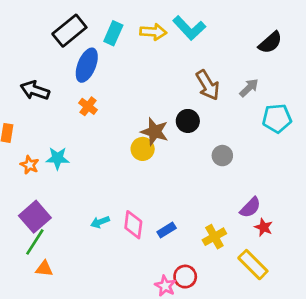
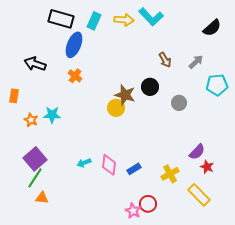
black rectangle: (69, 31) -> (61, 19), turned 55
brown arrow: (208, 85) -> (165, 60), size x0.7
gray circle: (222, 156) -> (179, 103), moved

